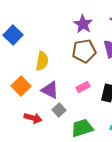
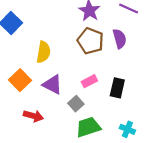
brown pentagon: (84, 51) -> (90, 41), turned 30
gray square: (59, 110) -> (76, 104), moved

